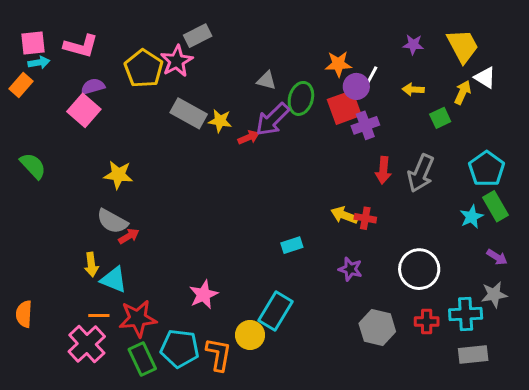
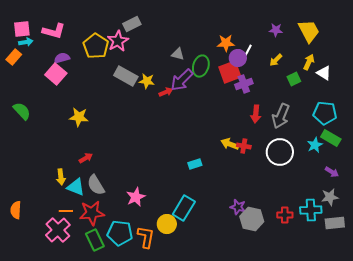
white triangle: (485, 77) -> (324, 73), moved
yellow arrow: (413, 89) -> (276, 60), turned -48
cyan pentagon: (487, 169) -> (325, 113), turned -30
green rectangle: (496, 206) -> (331, 138), turned -30
gray semicircle: (112, 221) -> (96, 185), moved, turned 30
purple star: (350, 269) -> (238, 207), moved
white circle: (419, 269) -> (280, 152), moved
gray rectangle: (473, 354) -> (335, 223), moved

